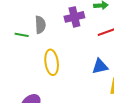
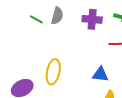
yellow ellipse: (52, 62) -> (53, 72), moved

